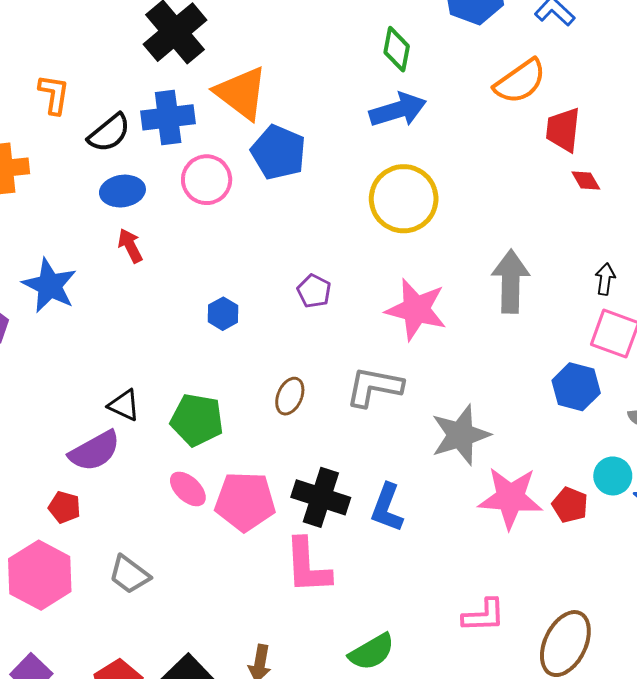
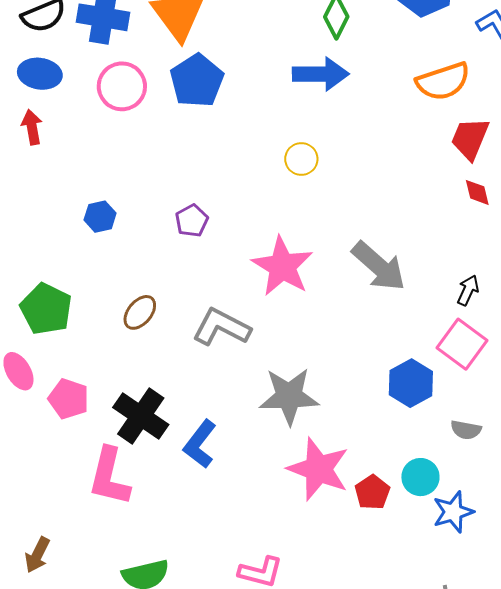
yellow circle: (404, 199) -> (301, 159), size x0.5
gray arrow: (511, 281) -> (379, 266), turned 114
pink pentagon: (245, 502) -> (69, 399), size x0.7

